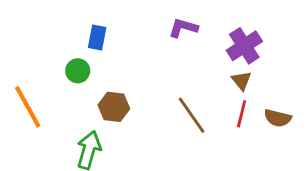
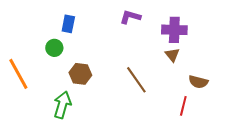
purple cross: (244, 46) -> (174, 30), turned 35
red line: (242, 114) -> (183, 106), moved

